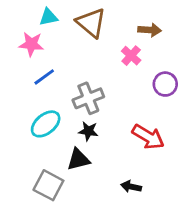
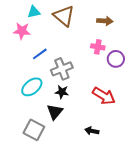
pink cross: (131, 56) -> (98, 47), moved, turned -32
blue line: (44, 77) -> (40, 54), moved
black triangle: (78, 160) -> (55, 112), turned -36

